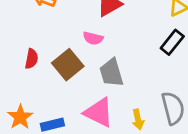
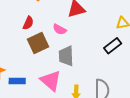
red semicircle: (31, 59) -> (28, 23), moved

